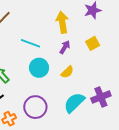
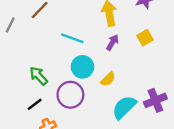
yellow semicircle: (67, 72) -> (108, 79), moved
purple circle: (35, 107) -> (70, 95), moved

